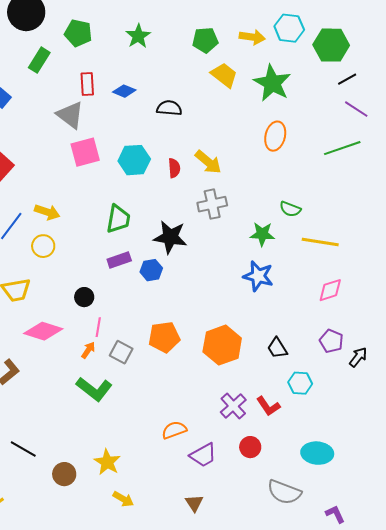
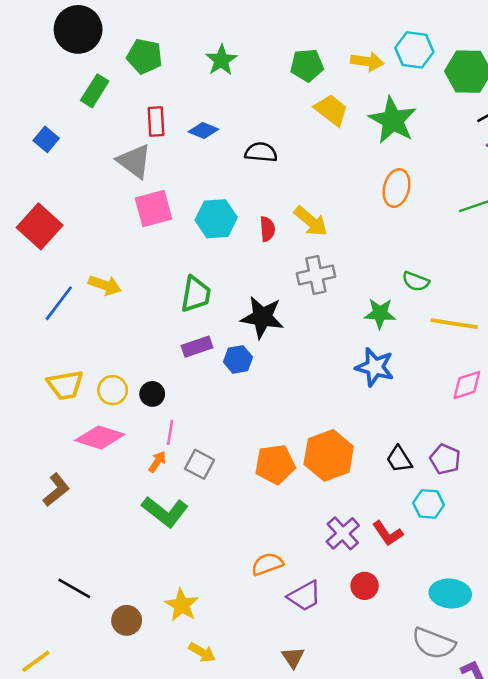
yellow circle: (43, 246) -> (113, 390), moved
orange pentagon: (164, 337) -> (275, 464), moved
purple pentagon: (331, 341) -> (445, 459), moved
gray semicircle: (284, 492) -> (434, 643), moved

